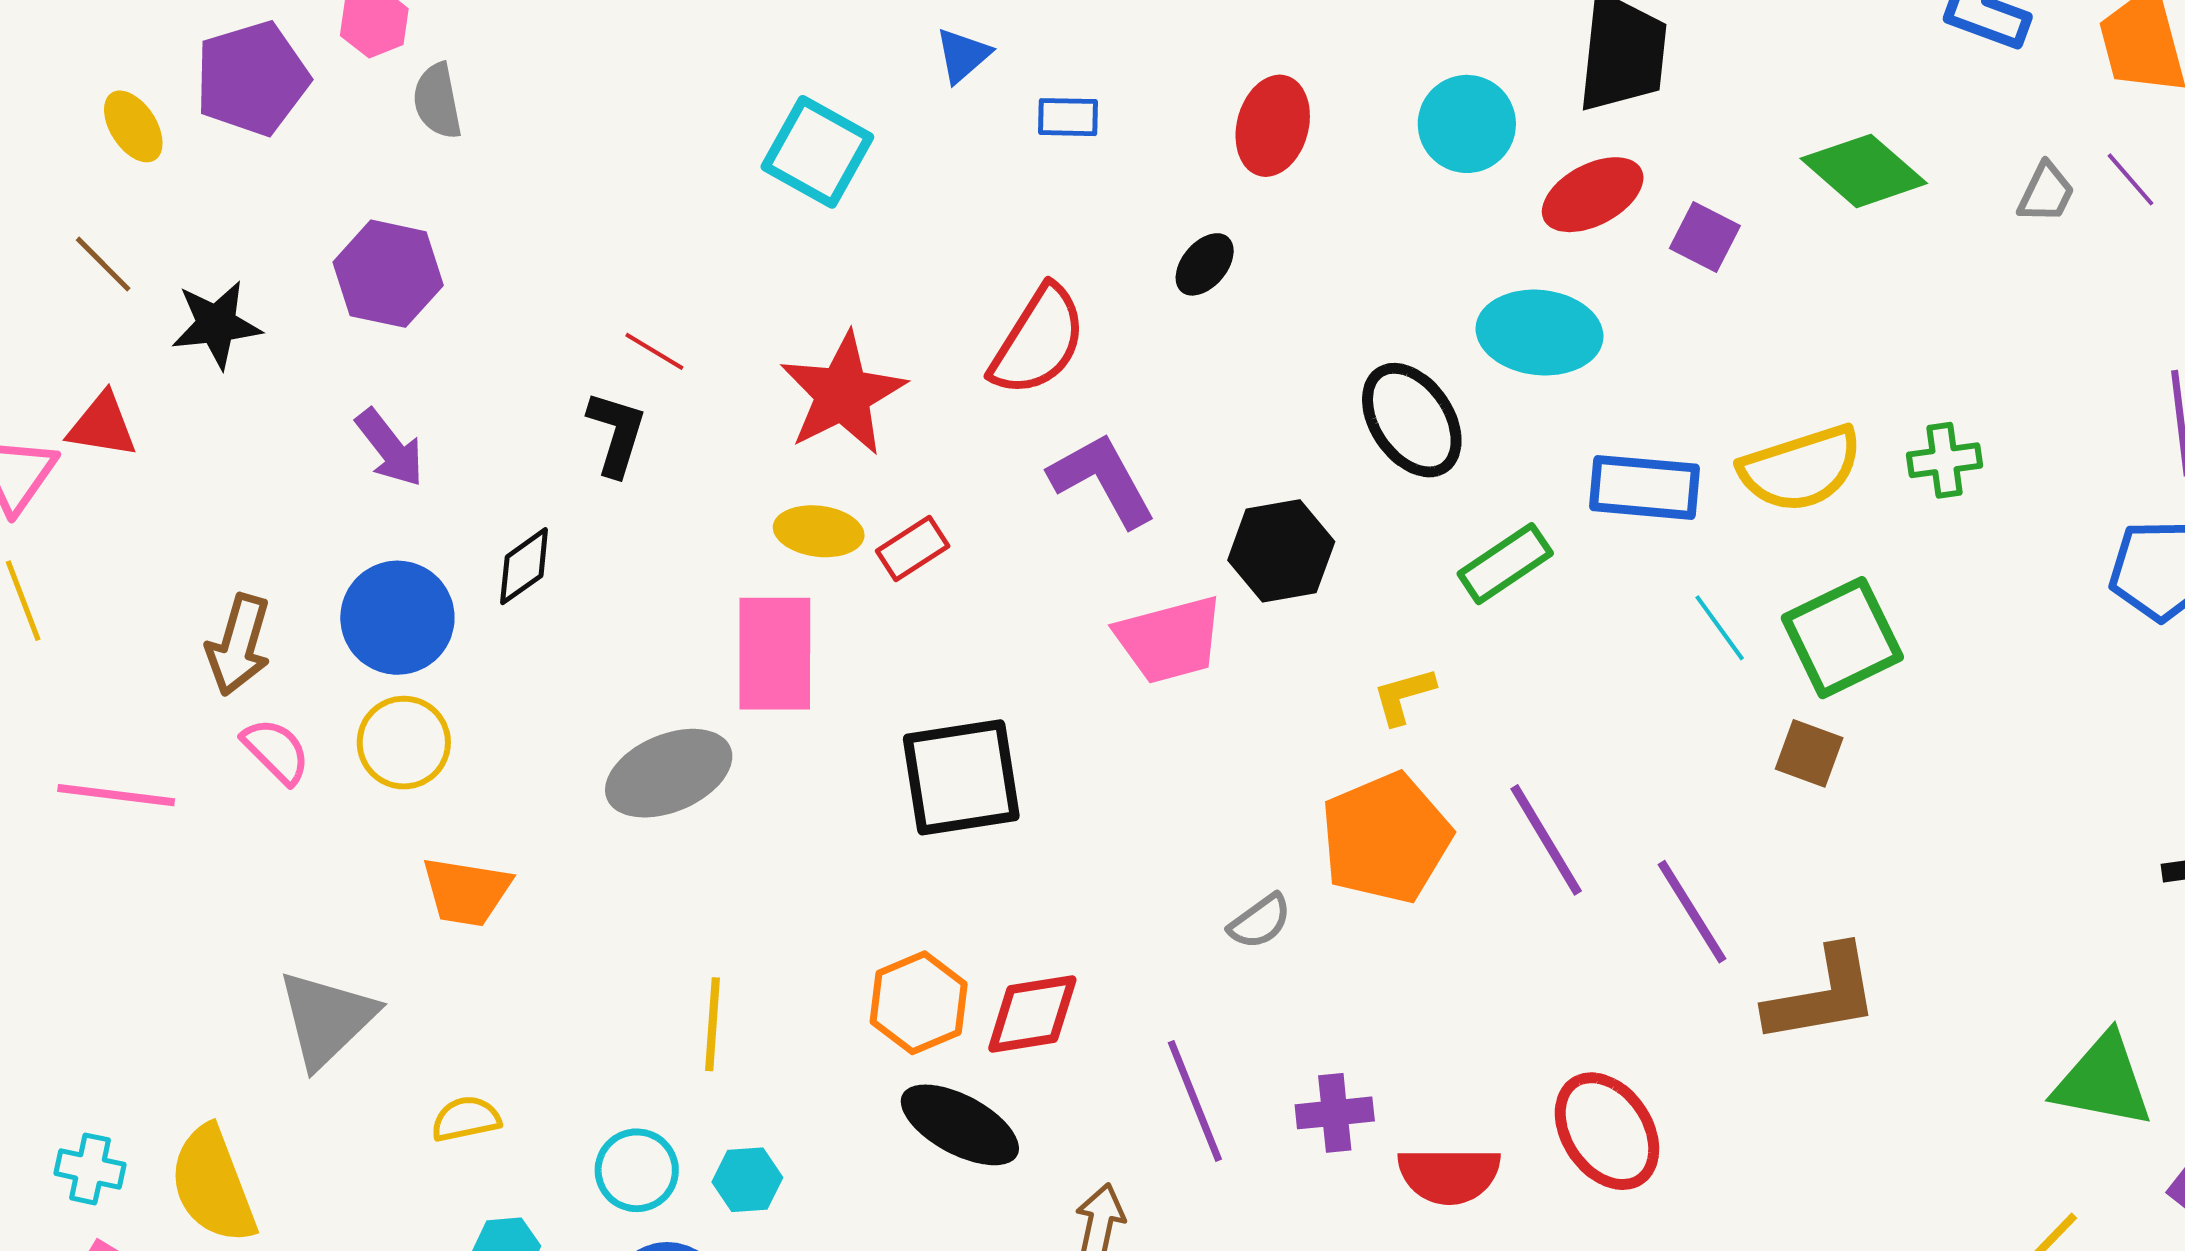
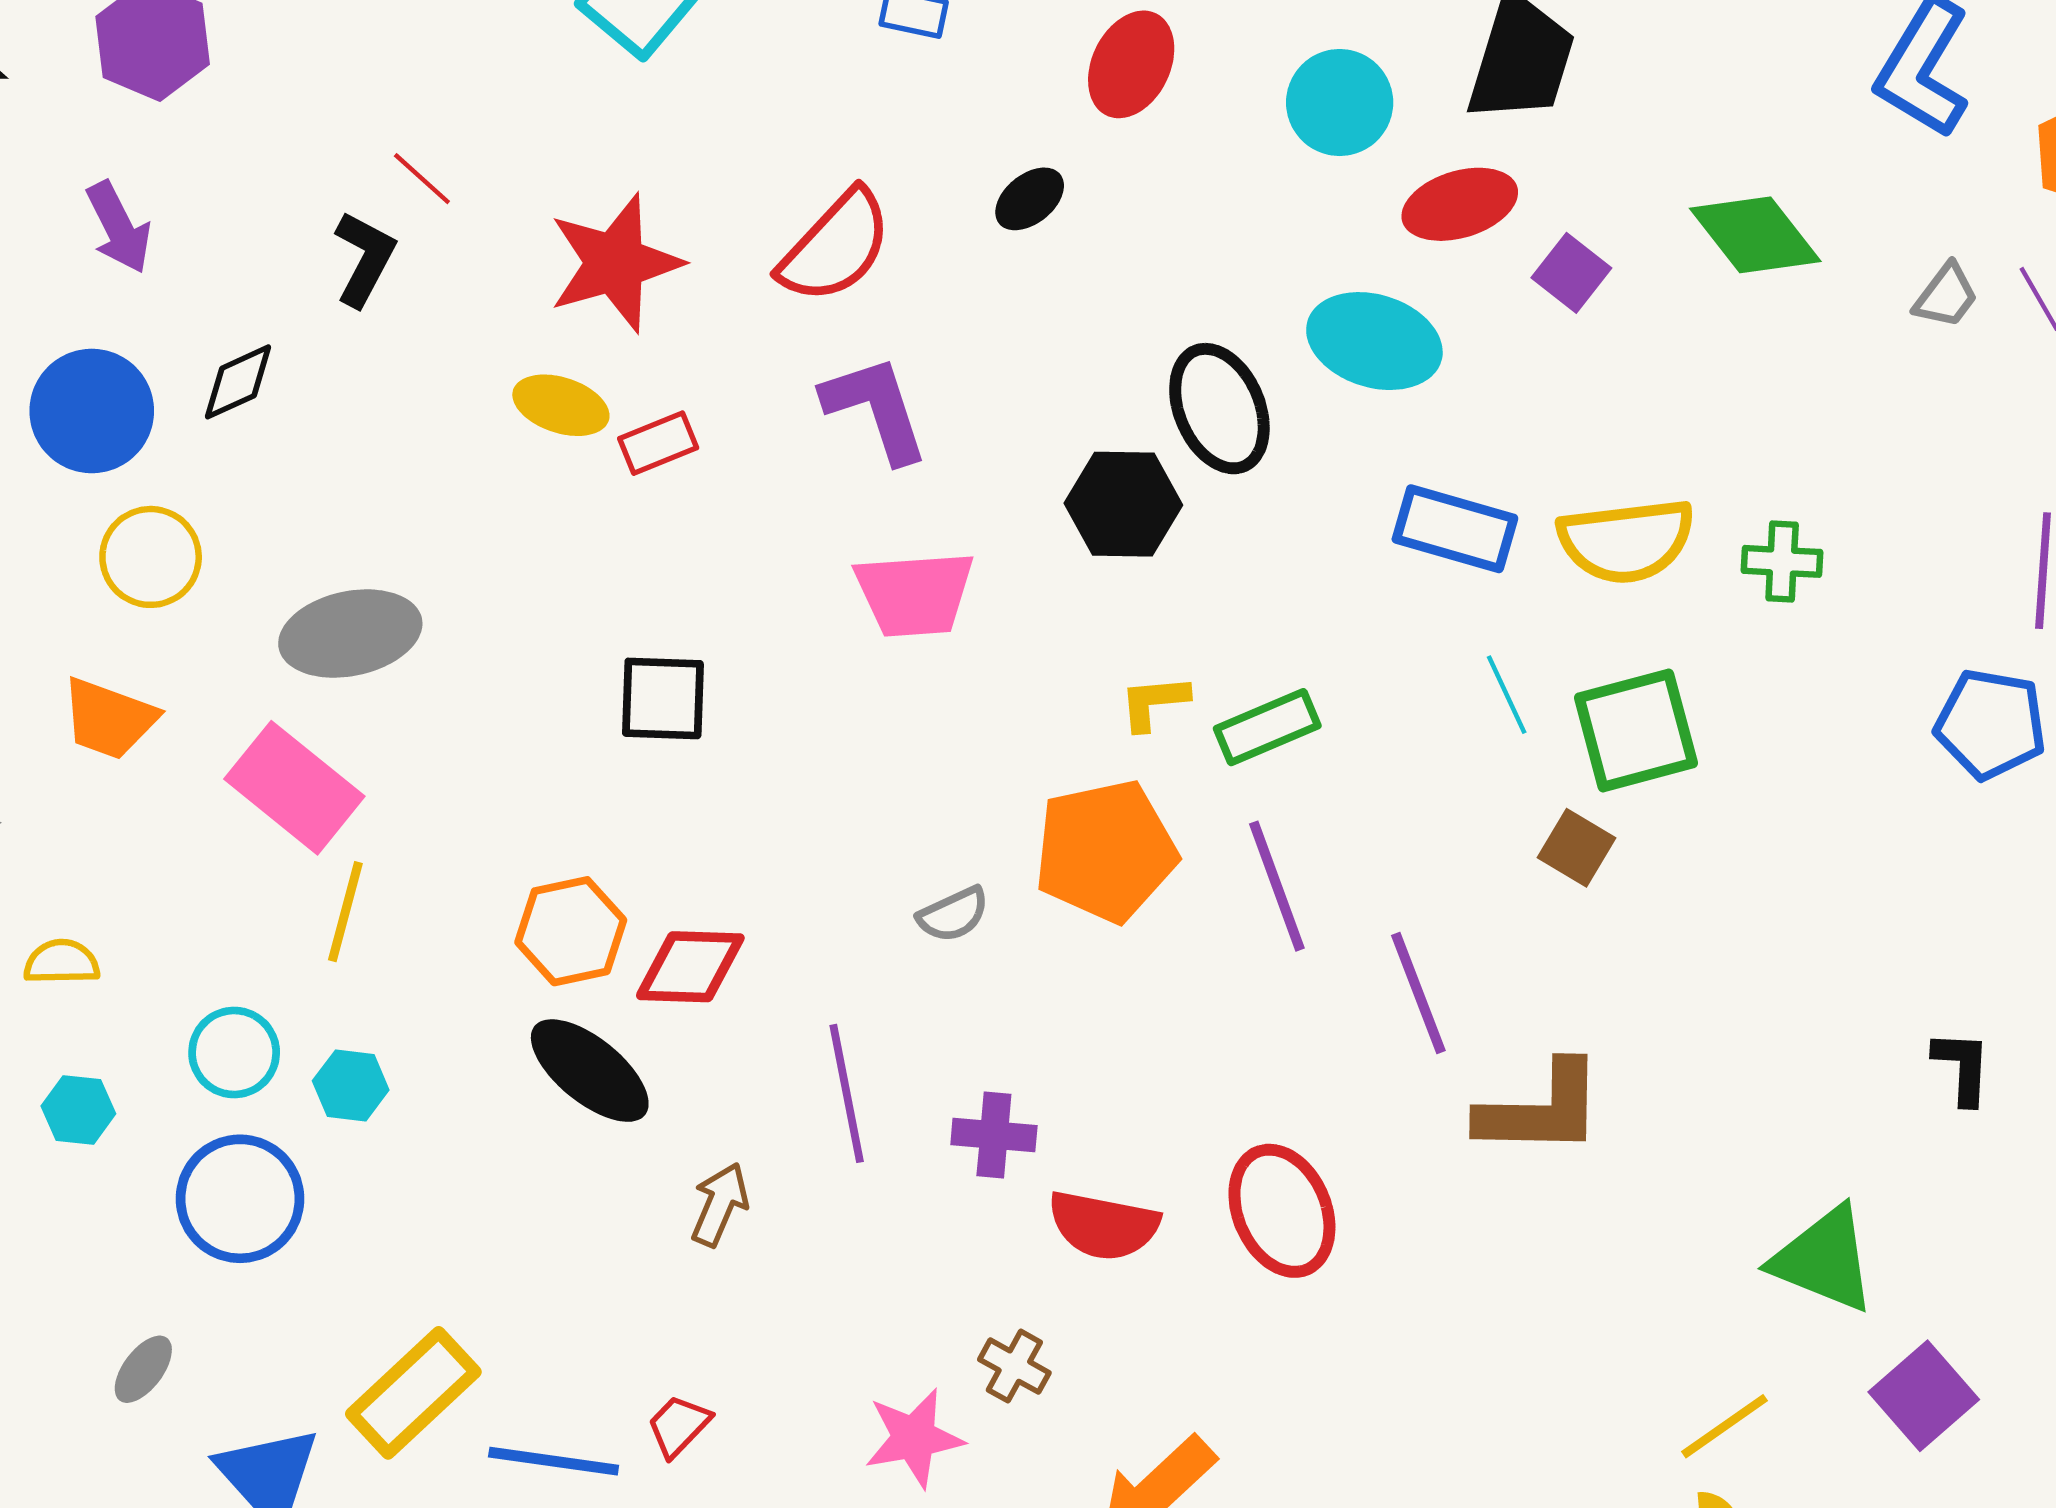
black hexagon: (1281, 551) -> (1123, 504), moved
green rectangle: (1505, 564) -> (1267, 727), moved
pink rectangle: (775, 654) -> (294, 788), moved, turned -62
yellow circle: (404, 743) -> (151, 557), moved
black square: (961, 777) -> (663, 698), size x0.7

